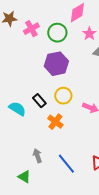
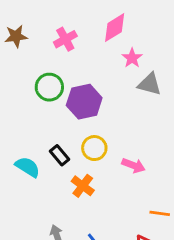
pink cross: (31, 29) -> (65, 39), moved
green circle: (57, 33) -> (49, 87), moved

